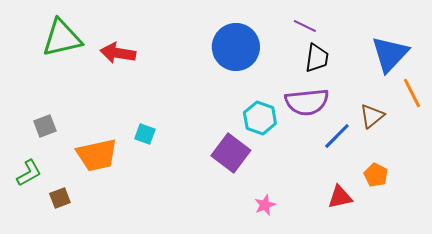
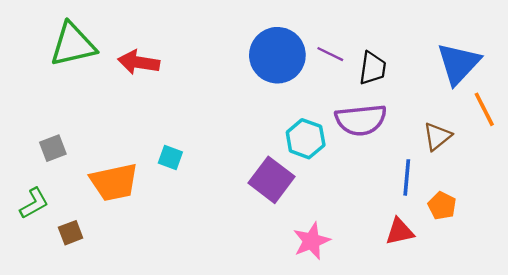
purple line: (305, 26) -> (330, 54), moved
blue line: (337, 136) -> (407, 177), moved, turned -40
pink star: (265, 205) -> (311, 241), size x1.5

